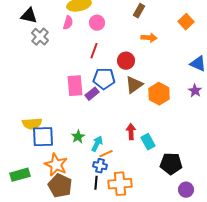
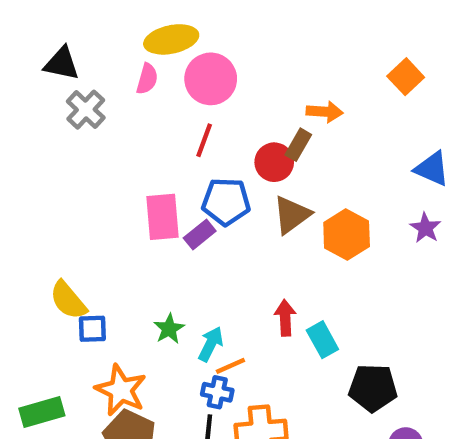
brown rectangle: (139, 11) -> (298, 145), moved
pink circle: (97, 23) -> (211, 79), size x1.5
yellow semicircle: (32, 124) -> (68, 300), turned 54
blue square: (43, 137) -> (92, 329), size x0.6

